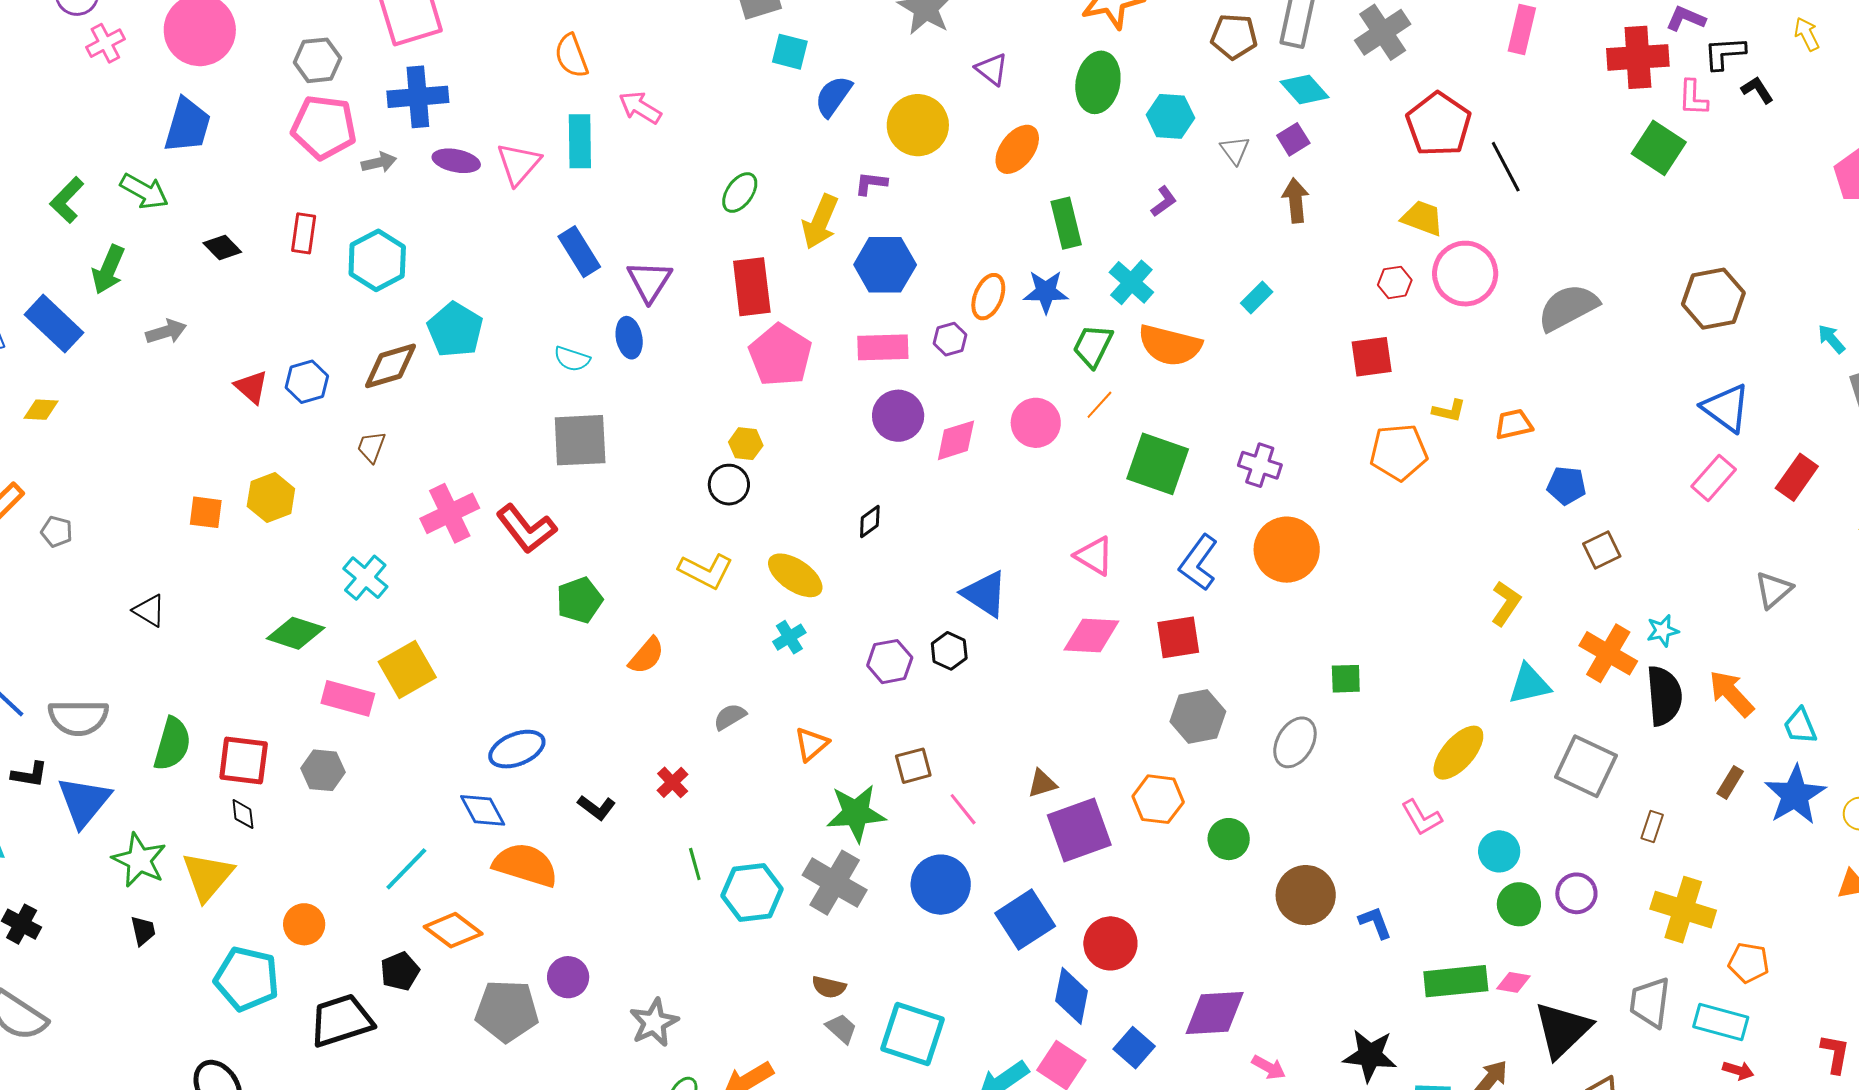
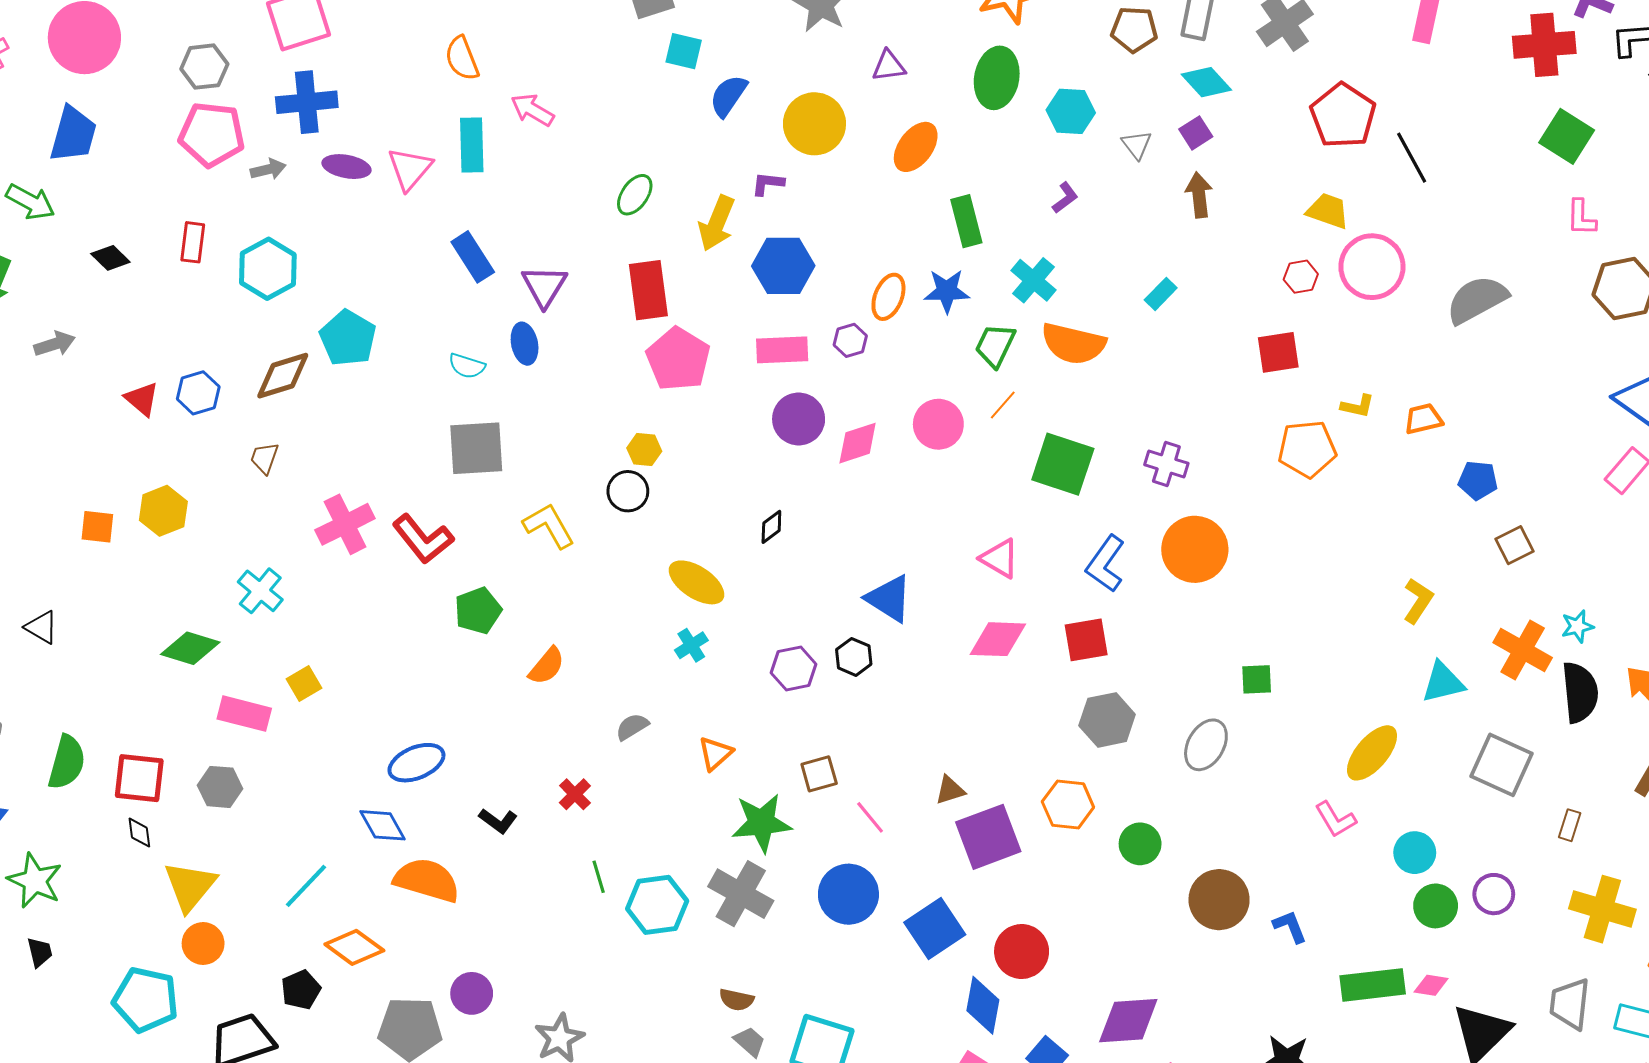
purple triangle: (992, 69) -> (889, 66), turned -45
pink L-shape: (1693, 98) -> (1581, 218), moved
yellow L-shape: (706, 571) -> (549, 526), moved, turned -146
yellow square: (407, 669) -> (304, 683), size x0.6
yellow triangle: (208, 876) -> (190, 886), moved

